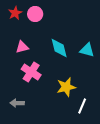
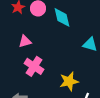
cyan diamond: (59, 48) -> (62, 17), moved

